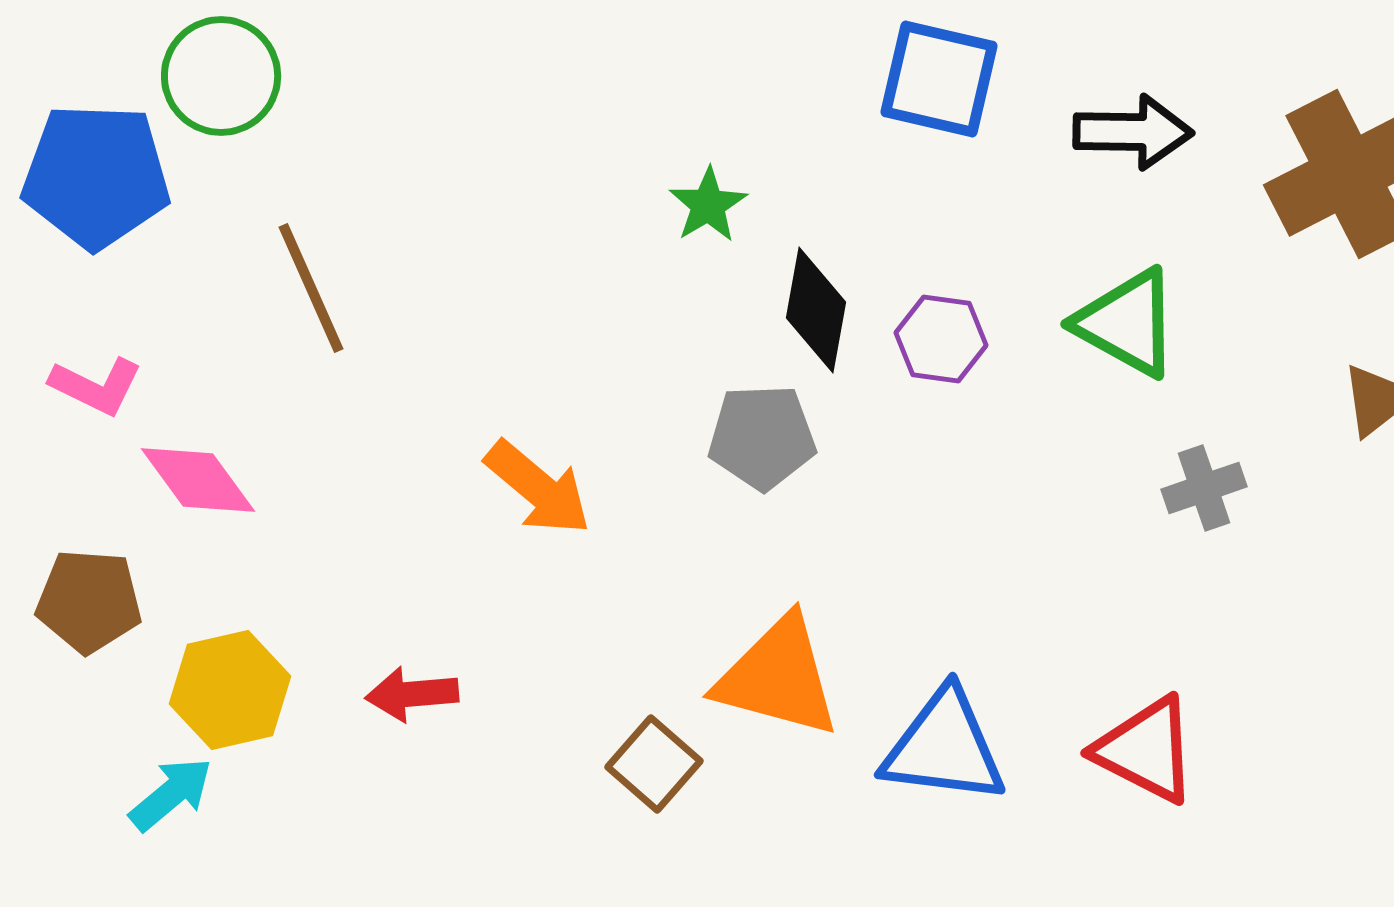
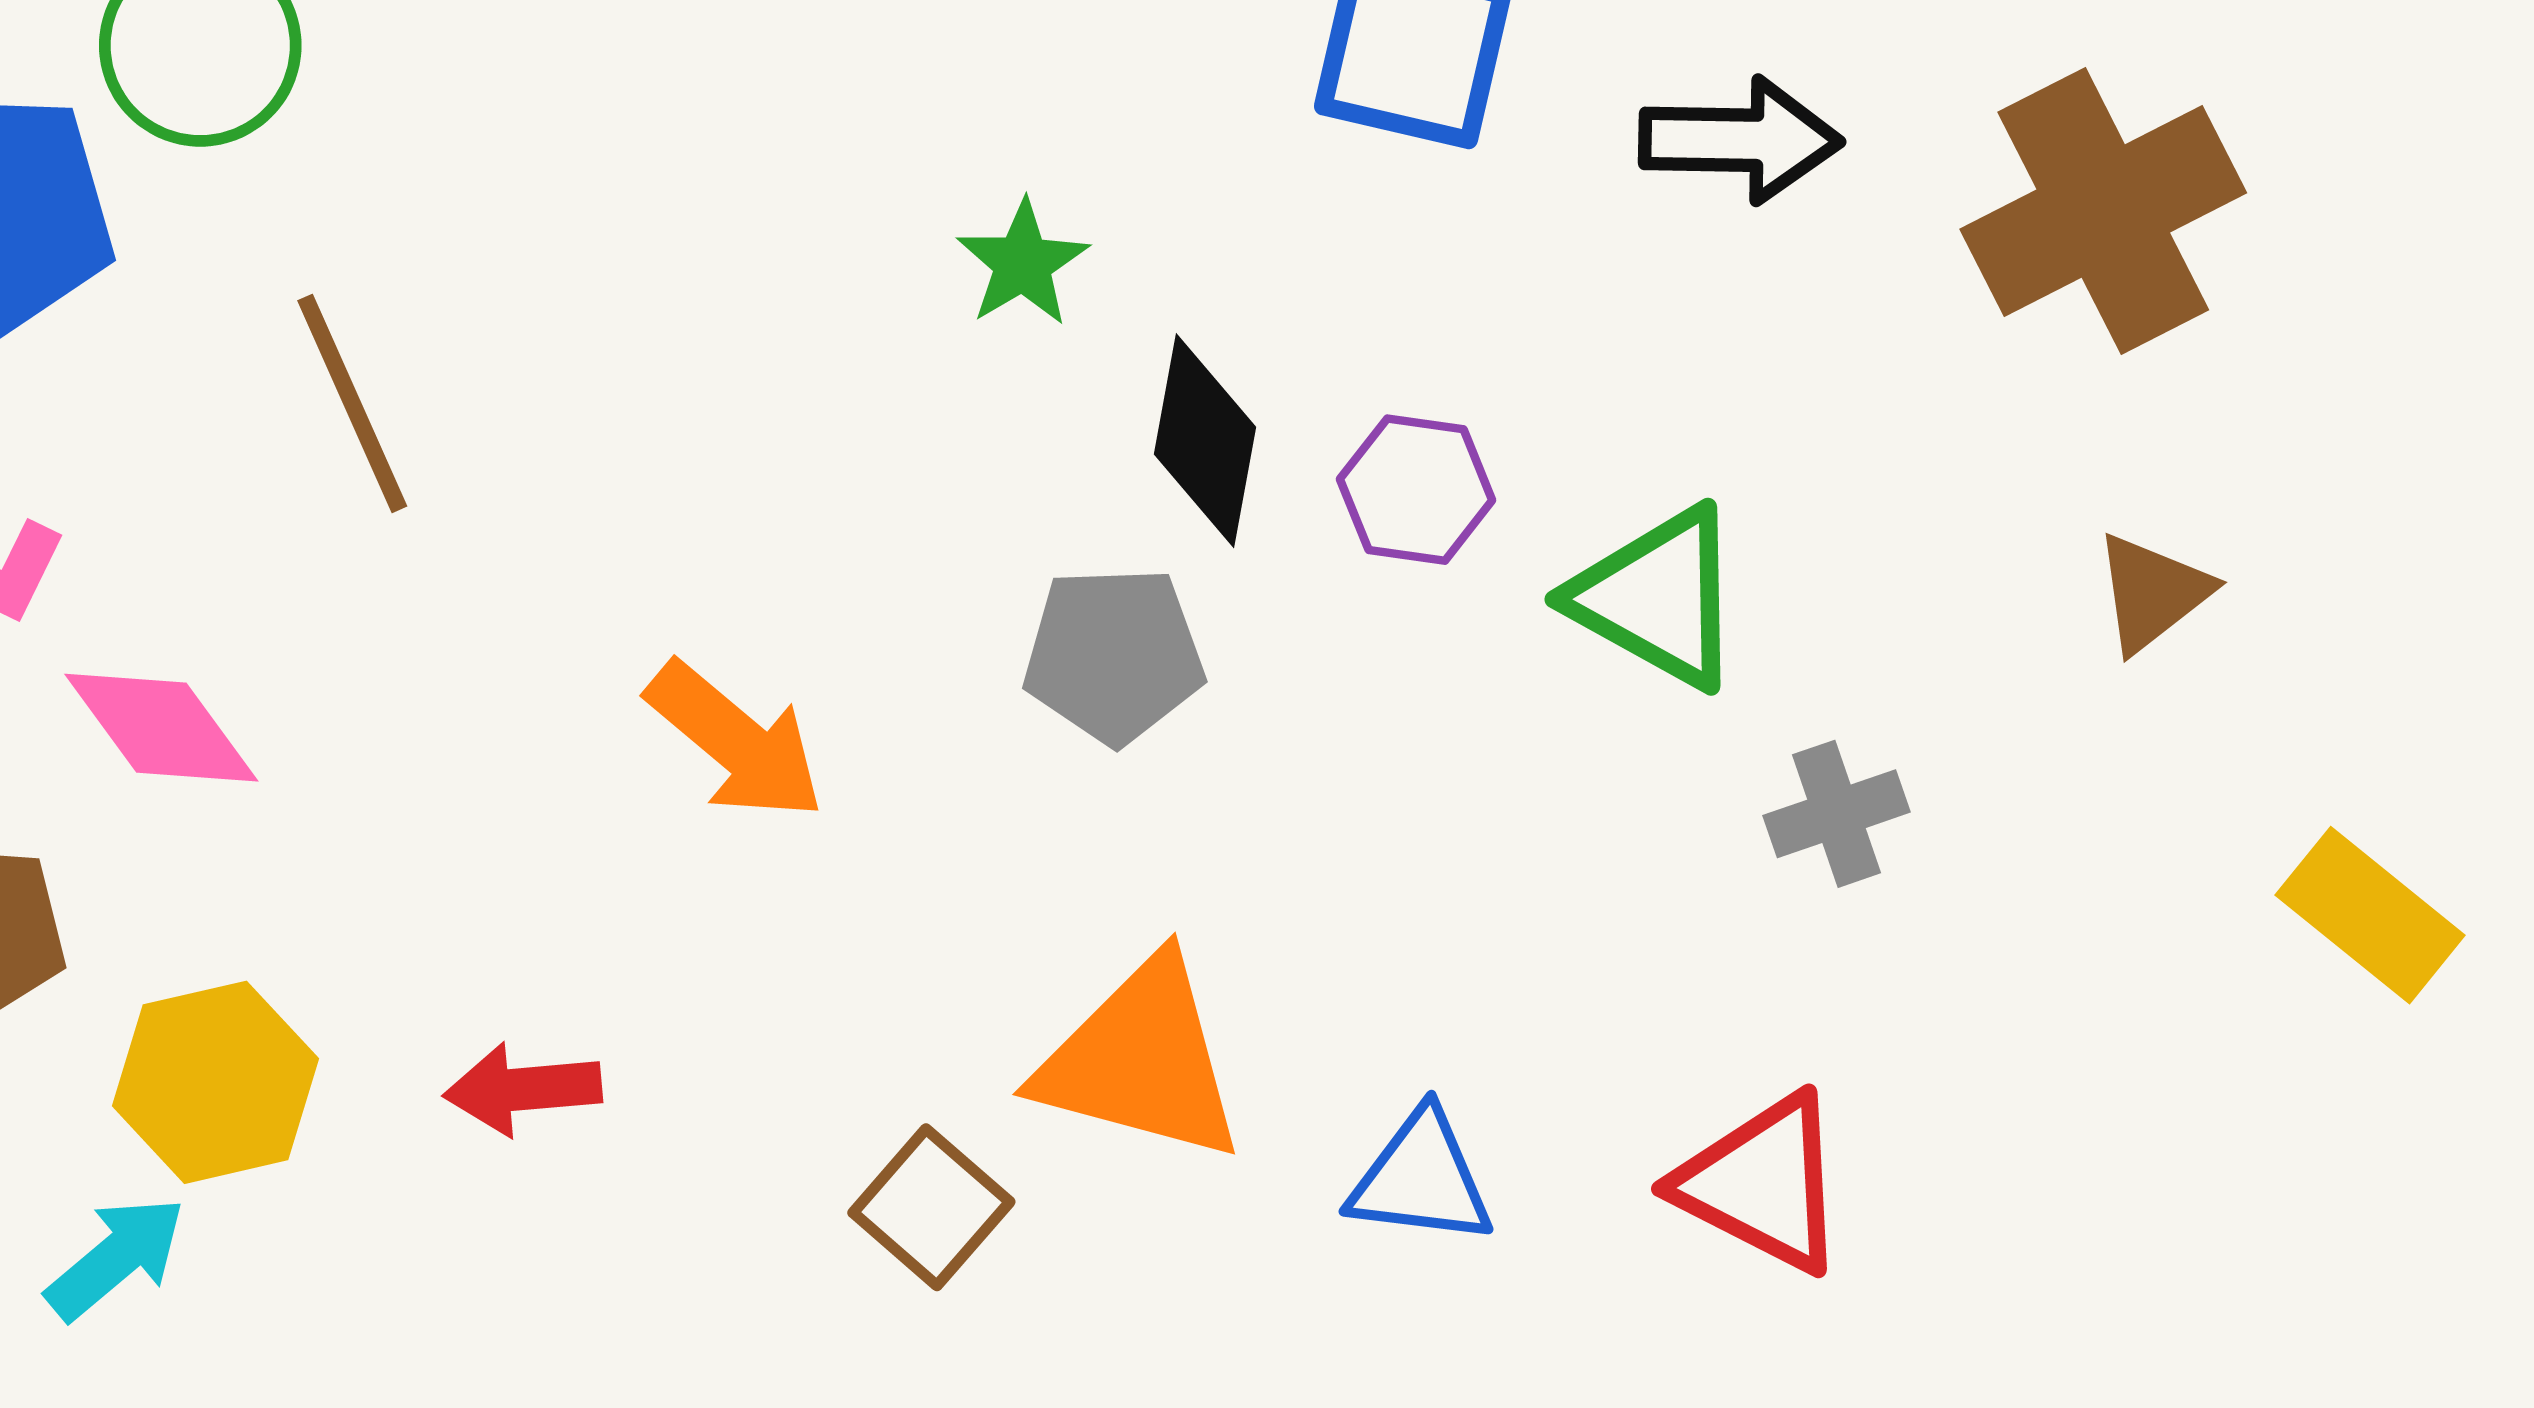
green triangle: (1127, 323) -> (1658, 598), moved
gray cross: (1204, 488) -> (1837, 814), moved
blue triangle: (944, 747) -> (1421, 1179), size x0.7

